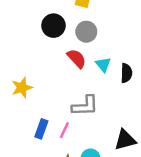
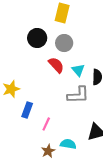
gray L-shape: (85, 106) -> (78, 95), moved
blue rectangle: (41, 129) -> (27, 110), moved

